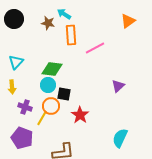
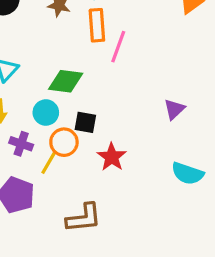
pink line: (95, 48) -> (118, 47), moved, turned -42
cyan circle: (48, 85) -> (46, 113), moved
cyan semicircle: (120, 138) -> (187, 173), moved, turned -96

